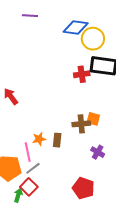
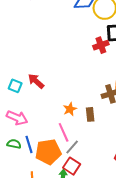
orange star: (39, 139) -> (70, 109), moved

